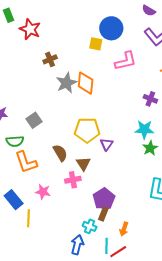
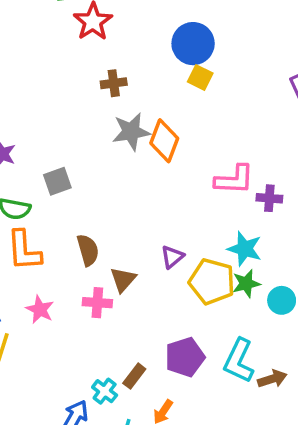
blue circle: (111, 28) -> (193, 44), moved
pink L-shape: (126, 61) -> (234, 180), moved
purple cross: (150, 99) -> (269, 198), turned -32
yellow pentagon: (87, 130) -> (212, 282), moved
purple pentagon: (104, 199) -> (185, 357), moved

